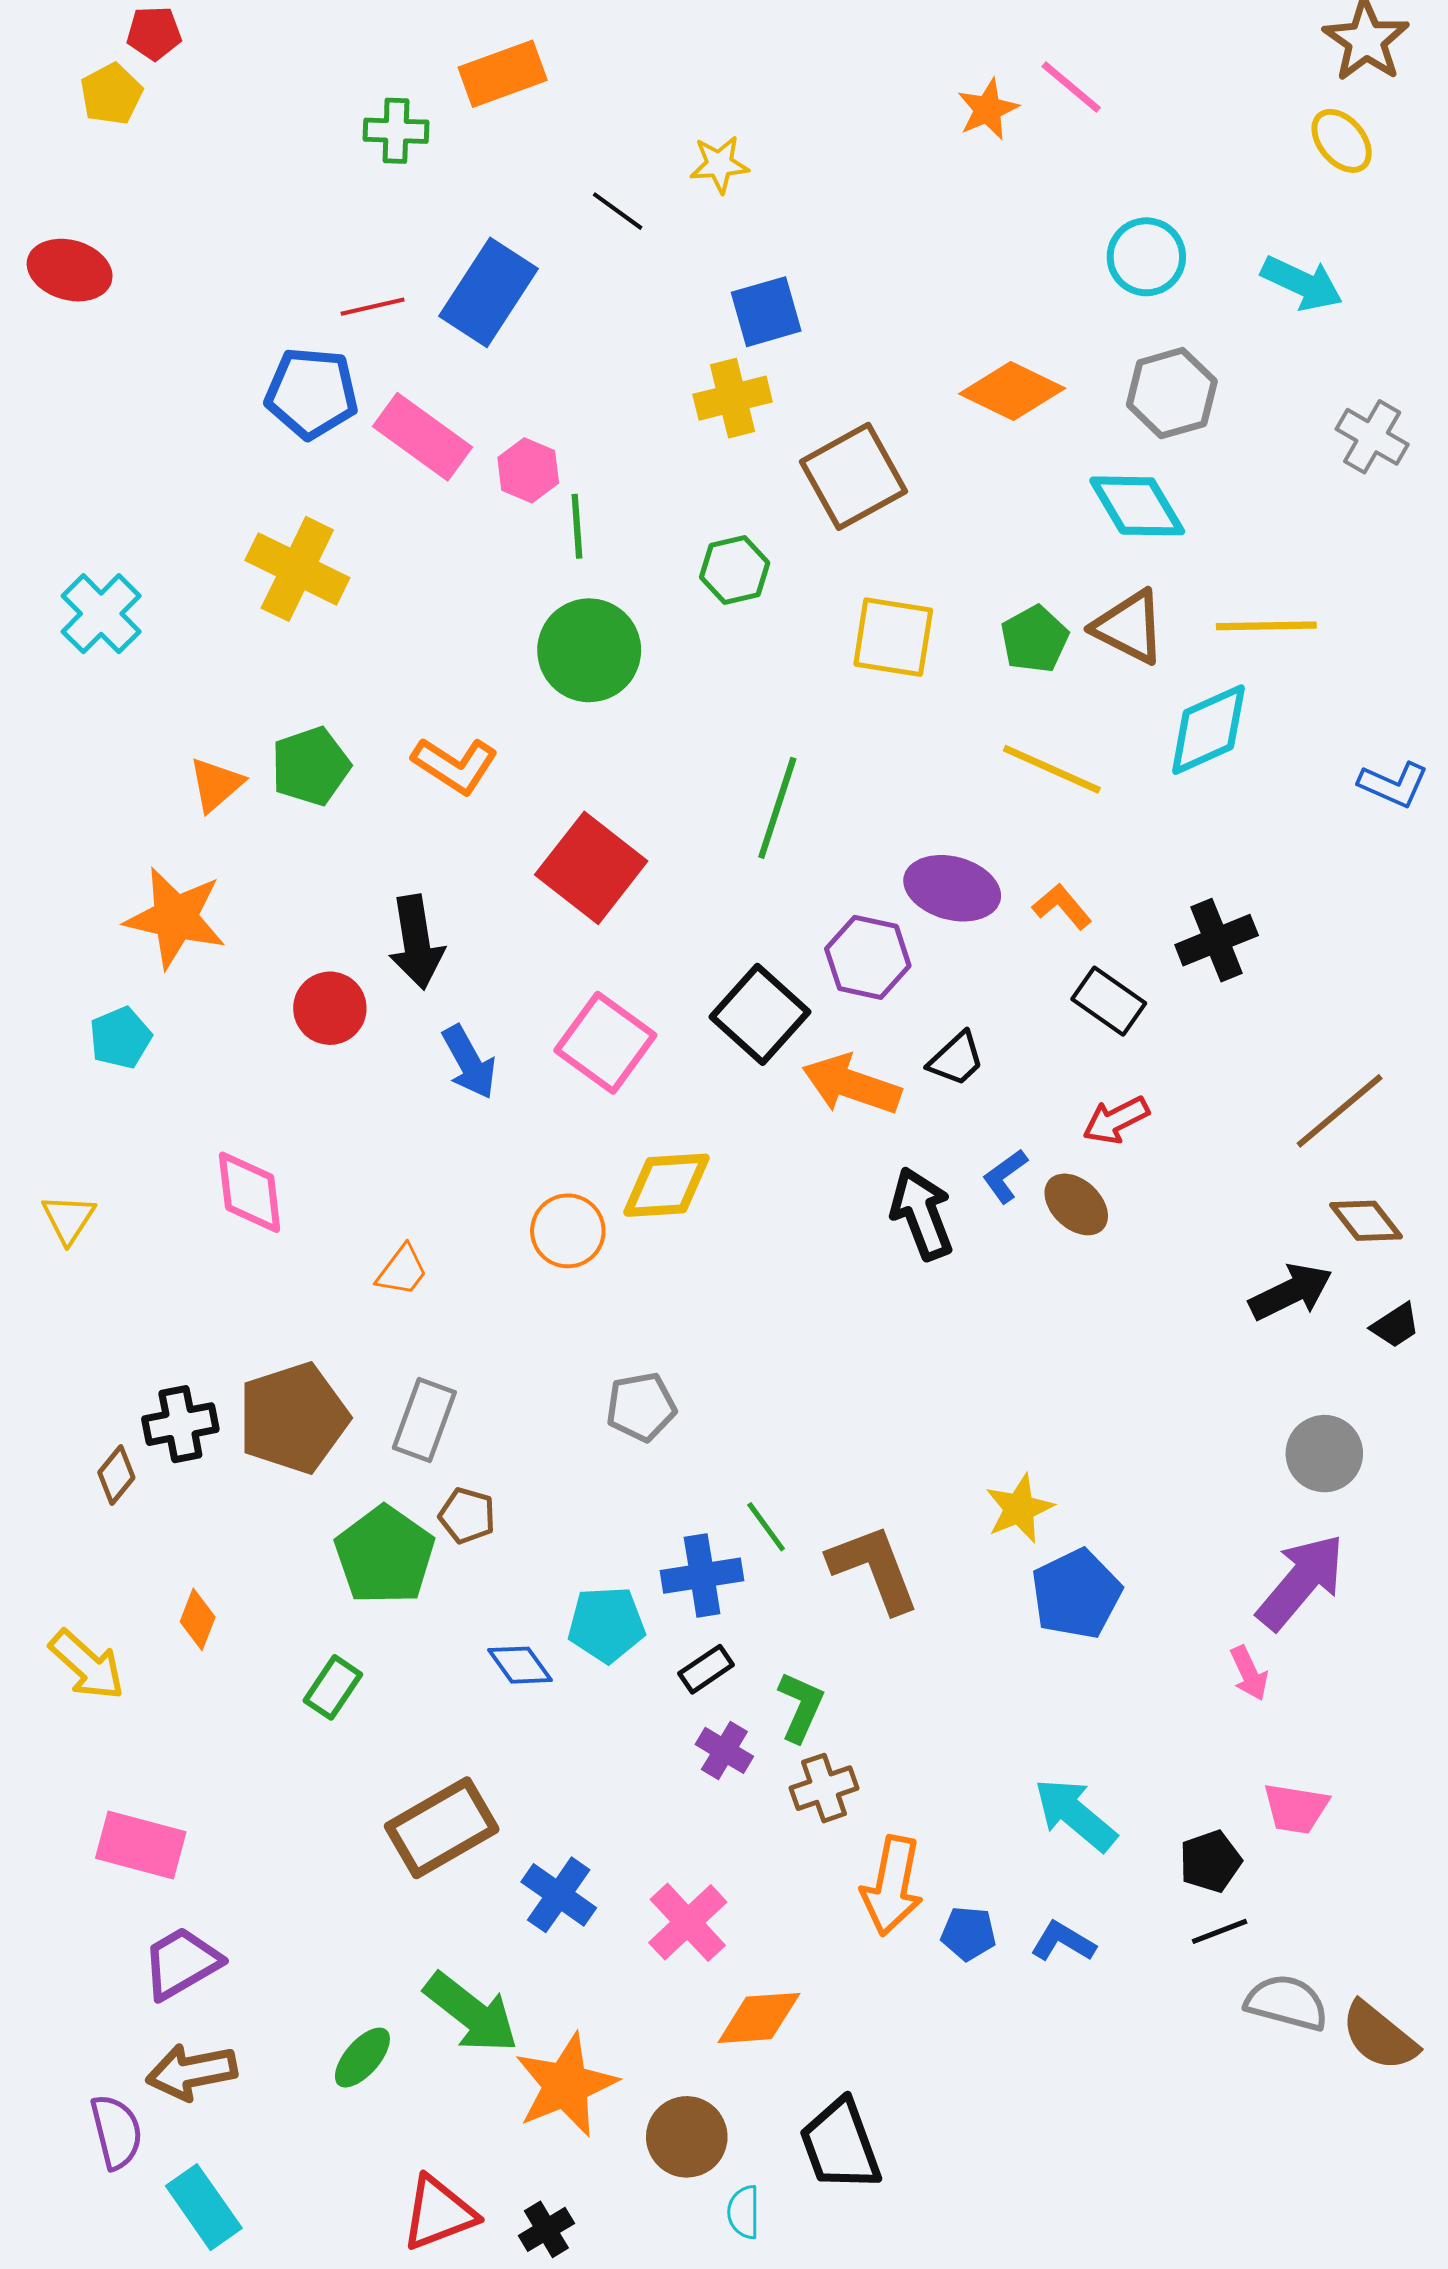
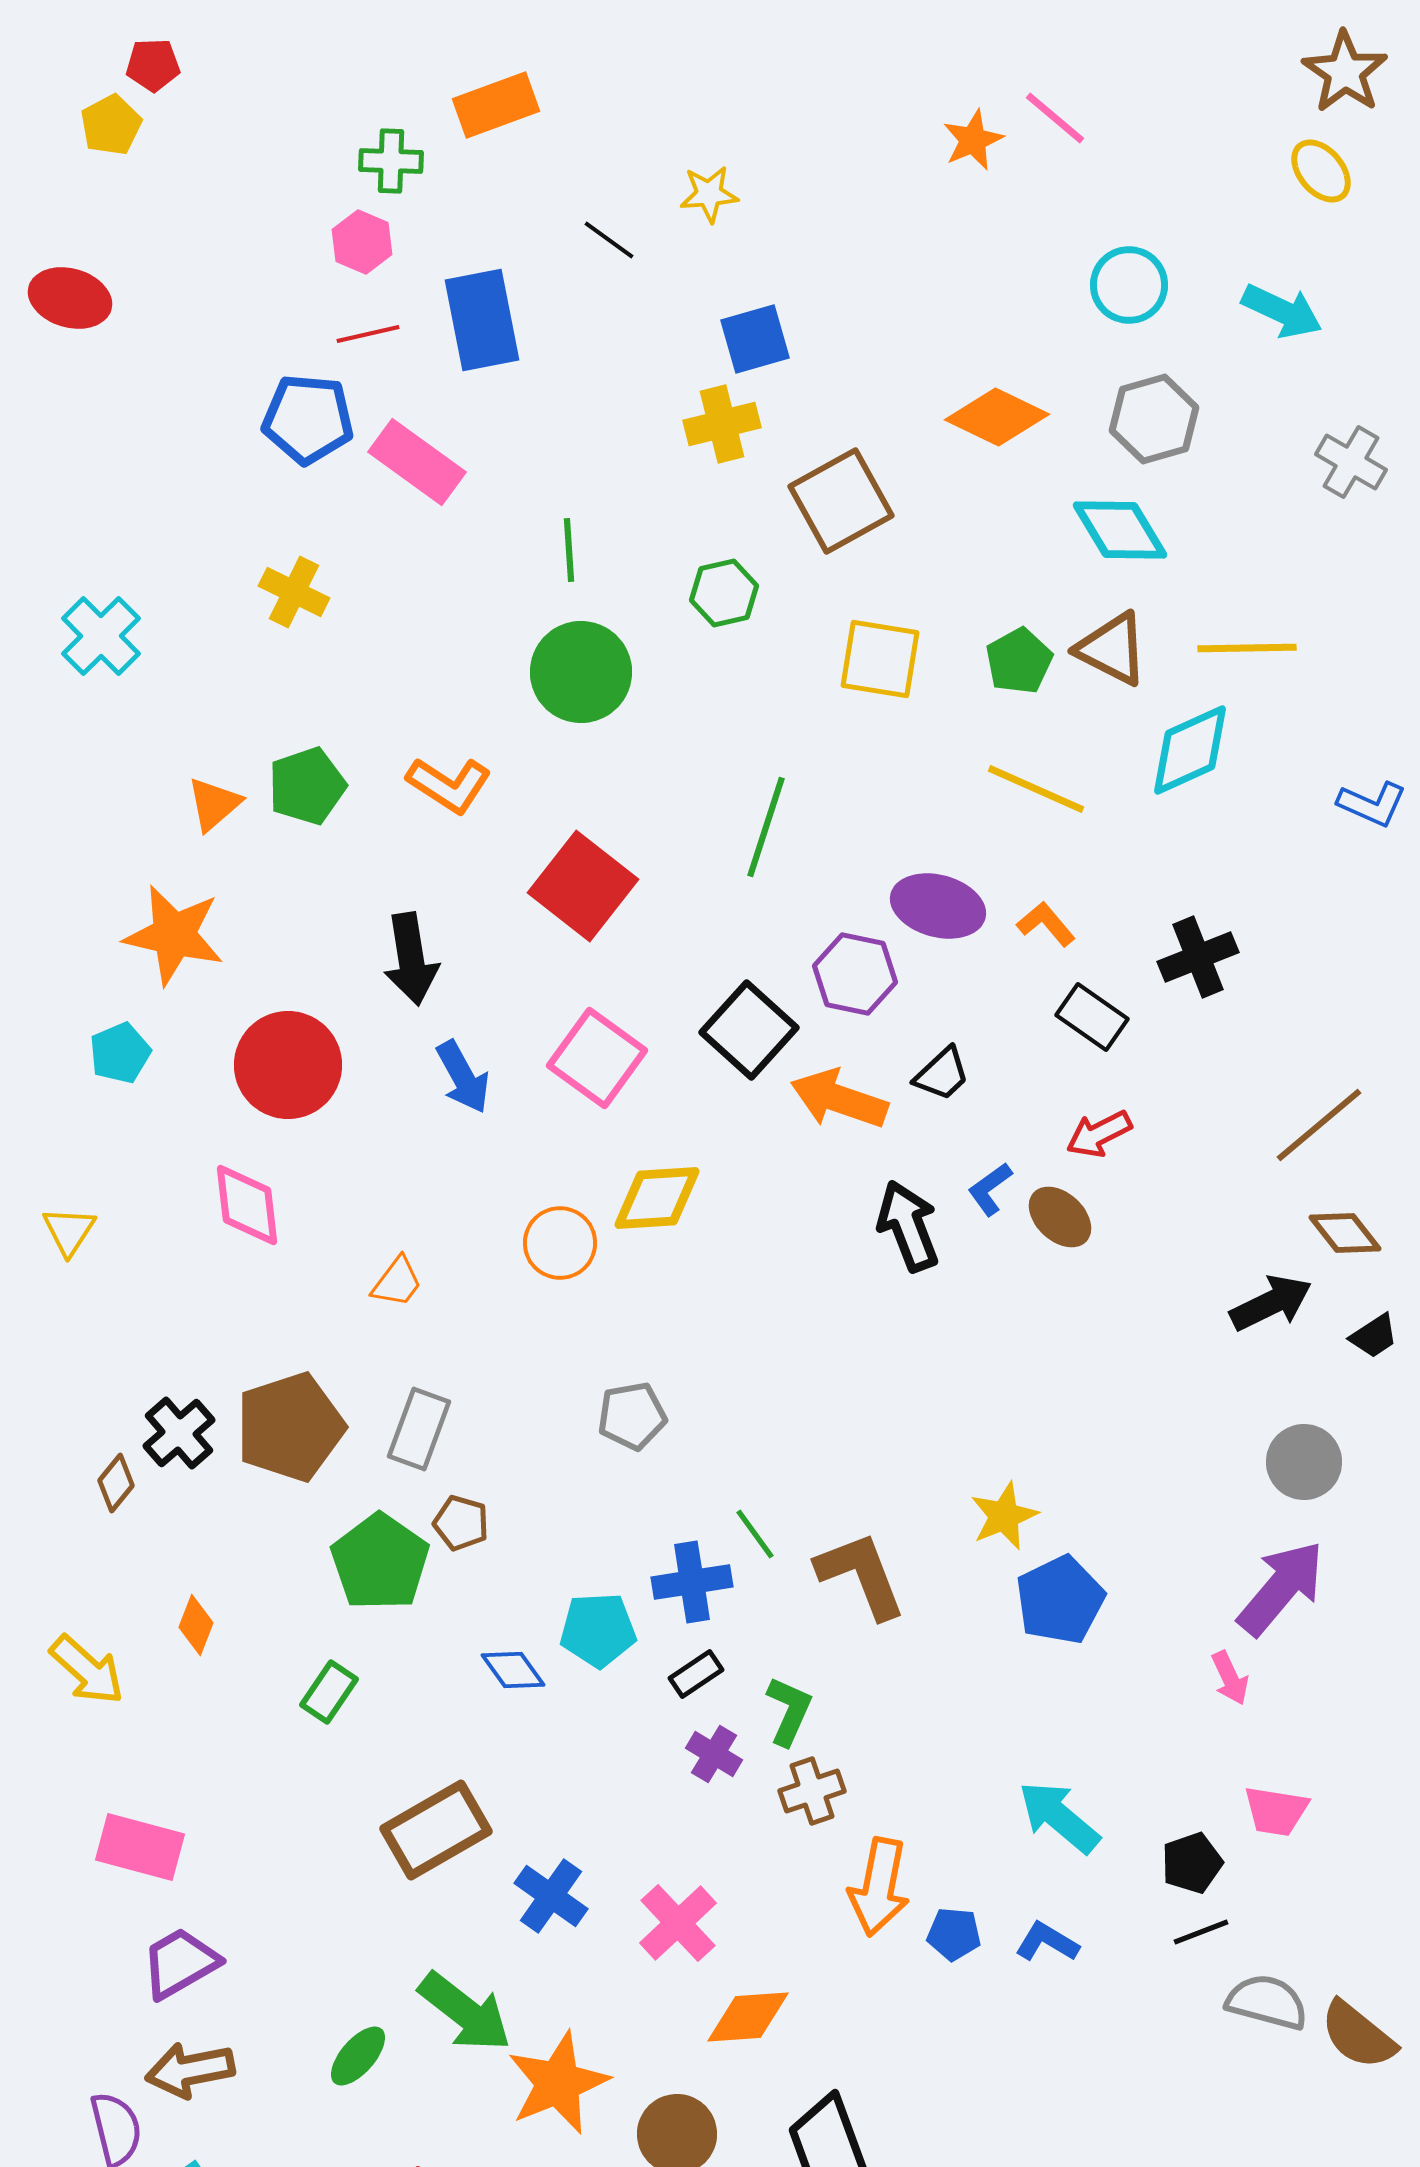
blue rectangle: (488, 292) -> (482, 320), turned -44
pink hexagon: (528, 470) -> (362, 242), moved
yellow cross: (297, 569) -> (294, 592), size x0.7
red circle: (330, 1008) -> (288, 1065), moved, size x1.5
black cross: (180, 1424) -> (179, 1433), turned -30

